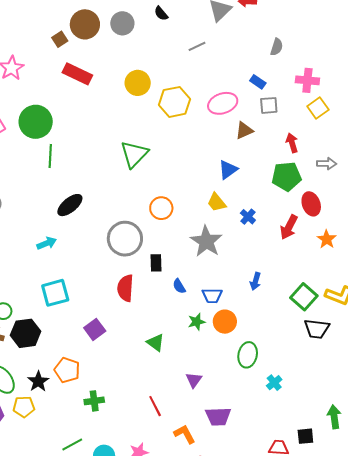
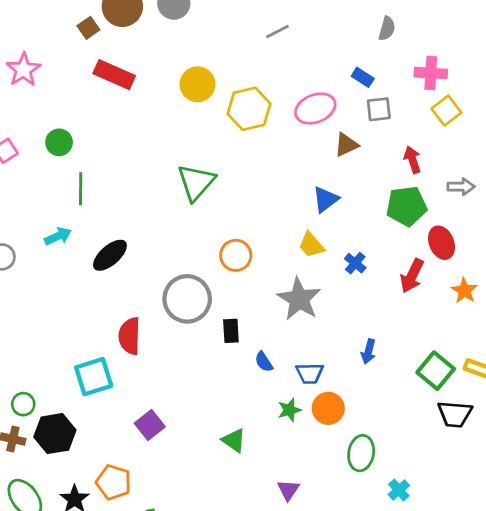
green circle: (36, 122) -> (59, 142), size x0.6
cyan arrow: (47, 243) -> (58, 236), moved
red semicircle: (125, 288) -> (130, 336), moved

